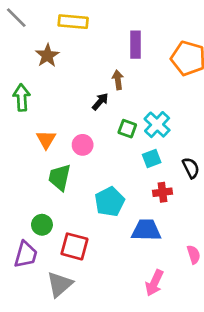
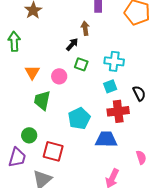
cyan cross: (157, 125) -> (114, 61), turned -36
green square: (127, 129) -> (81, 64), moved
red cross: (162, 192) -> (118, 111), size x1.5

